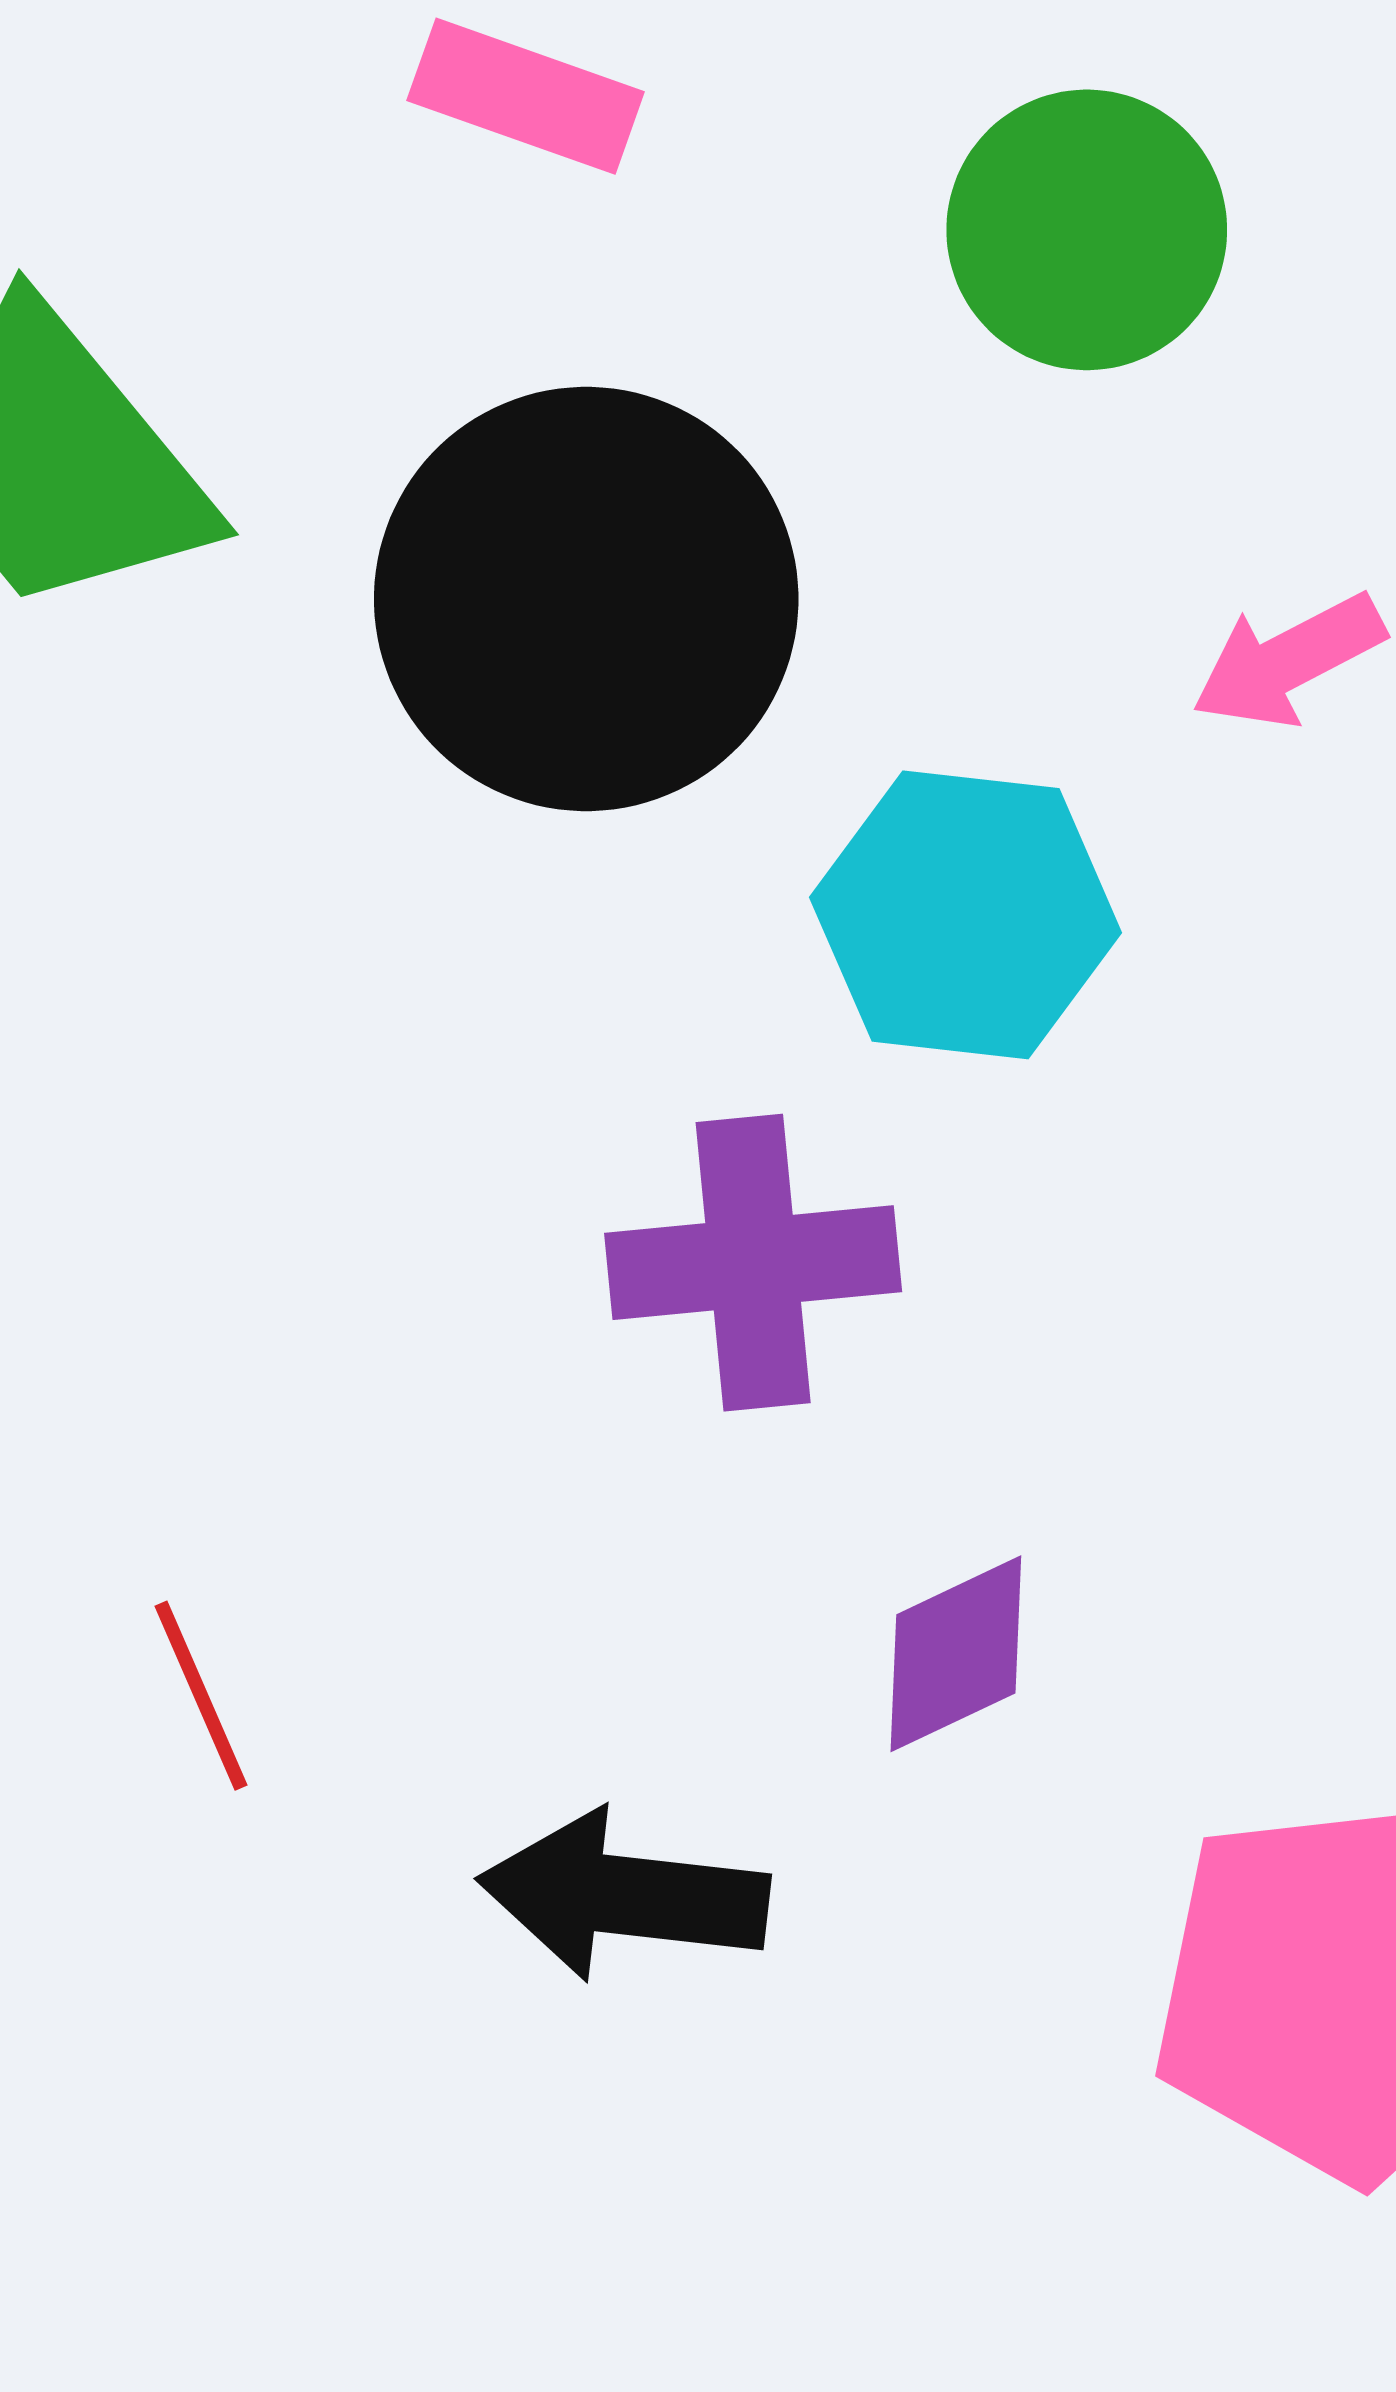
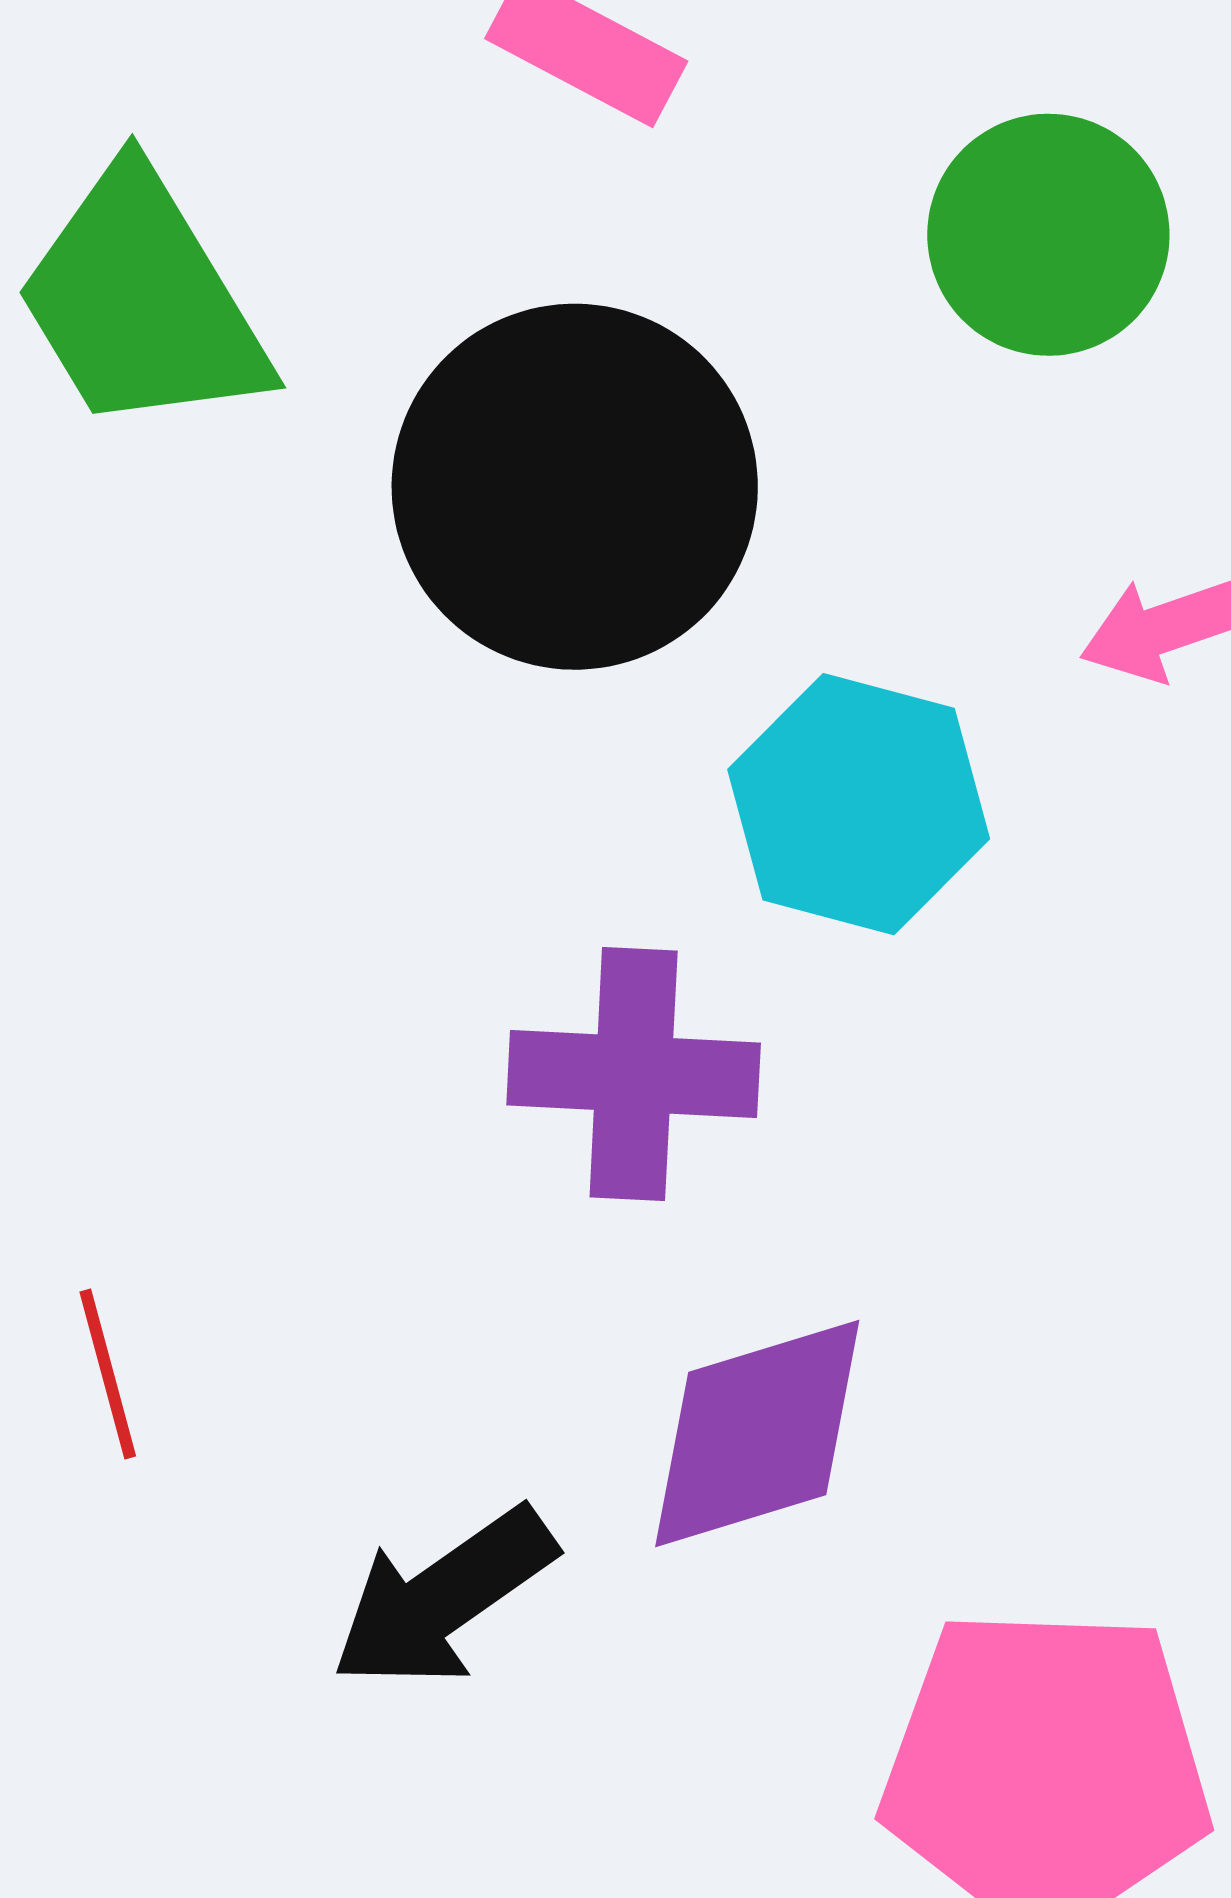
purple diamond: (956, 1654) -> (757, 1433), size x1.5
black arrow: (624, 1896) -> (443, 1598), turned -50

